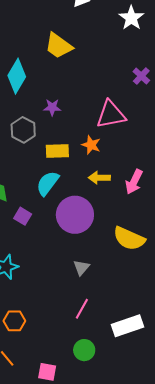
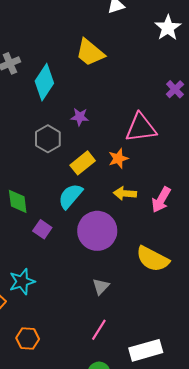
orange star: (91, 145) -> (118, 159), turned 30
yellow rectangle: (57, 151) -> (83, 163), turned -40

